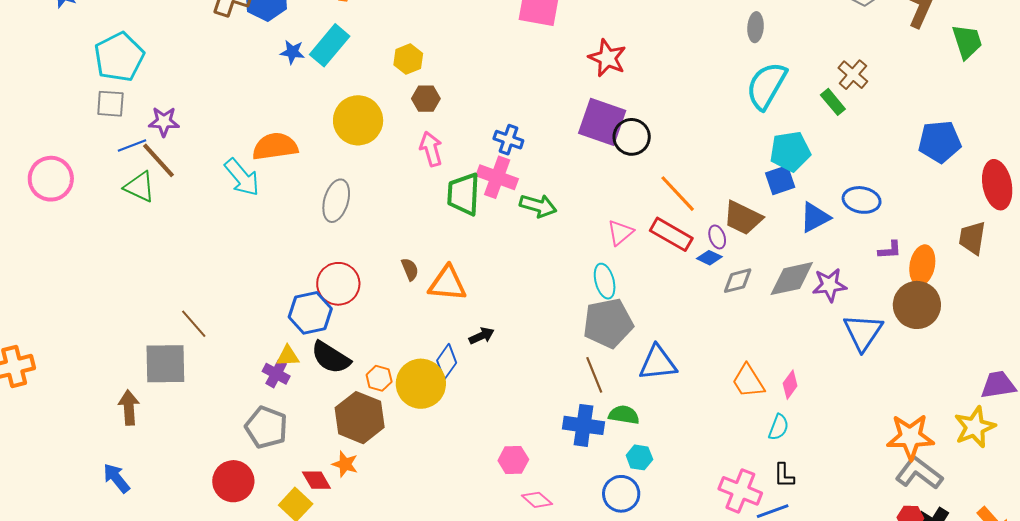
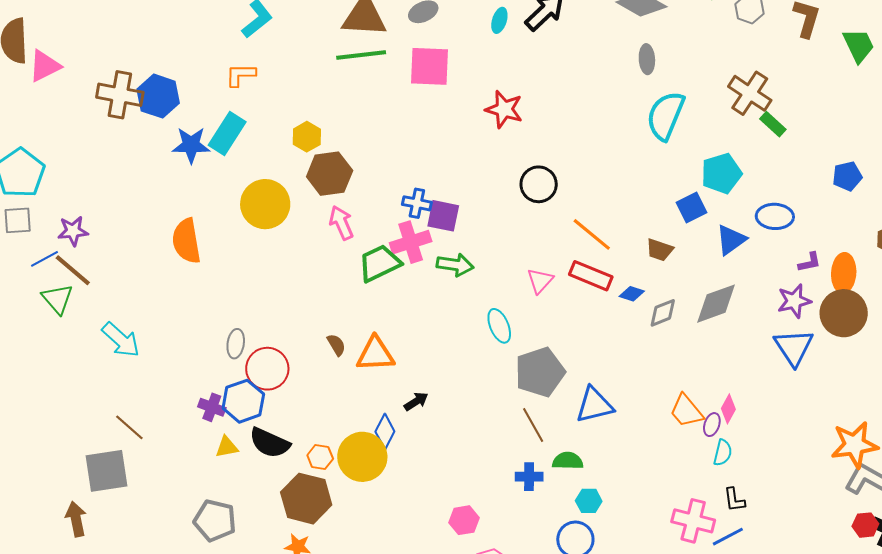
blue star: (292, 52) -> (191, 145), size x1.5
brown cross: (853, 75) -> (750, 93), size x1.4
brown hexagon: (426, 99) -> (330, 174), size x1.6
green rectangle: (833, 102) -> (773, 124), moved
purple square: (602, 122) -> (443, 216), moved, size x0.7
blue pentagon: (940, 142) -> (847, 176), moved, size x0.7
orange semicircle: (275, 146) -> (186, 241), turned -84
cyan pentagon: (790, 151) -> (721, 173), moved
cyan arrow: (242, 177) -> (121, 340), moved
pink cross: (497, 177) -> (411, 242), turned -30
green triangle: (140, 187) -> (57, 299), turned 32
green trapezoid: (464, 194) -> (380, 263), turned 69
gray ellipse: (336, 201) -> (236, 344), moved, size x0.7
brown trapezoid: (743, 218) -> (660, 250), size x0.7
purple ellipse: (717, 237) -> (712, 425), moved, turned 45
cyan ellipse: (605, 281) -> (499, 326), moved
purple star: (830, 285) -> (794, 301), moved
purple cross: (276, 374) -> (212, 407), moved
blue cross: (584, 425) -> (529, 477), size x0.7

